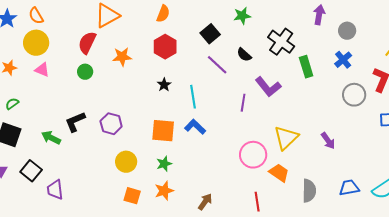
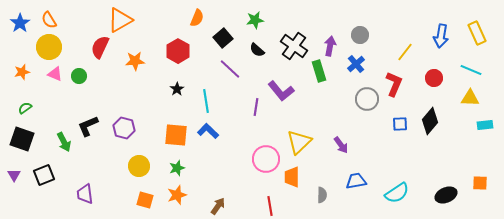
orange semicircle: (163, 14) -> (197, 18), moved
purple arrow: (319, 15) -> (330, 46), moved
black semicircle: (244, 55) -> (257, 50), moved
green circle: (85, 72) -> (79, 76), moved
green arrow: (51, 138) -> (64, 142), turned -144
black square: (31, 171) -> (44, 175), turned 30
orange trapezoid: (279, 173) -> (292, 177), turned -125
blue trapezoid: (349, 188) -> (356, 181), moved
purple trapezoid: (55, 190) -> (85, 194), moved
gray semicircle: (309, 191) -> (322, 195), size x0.7

